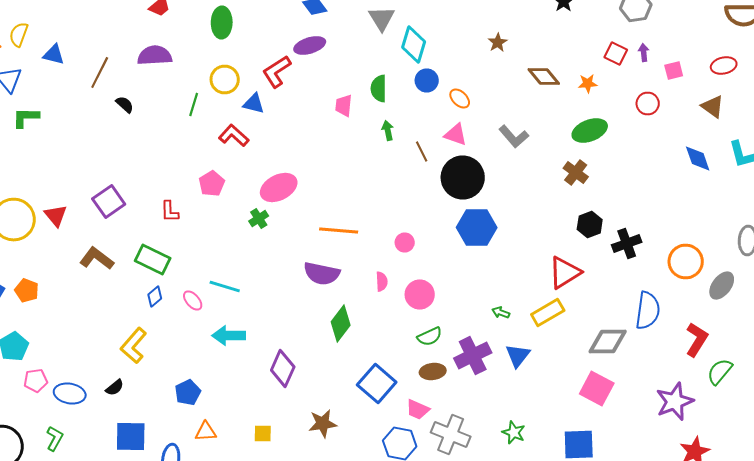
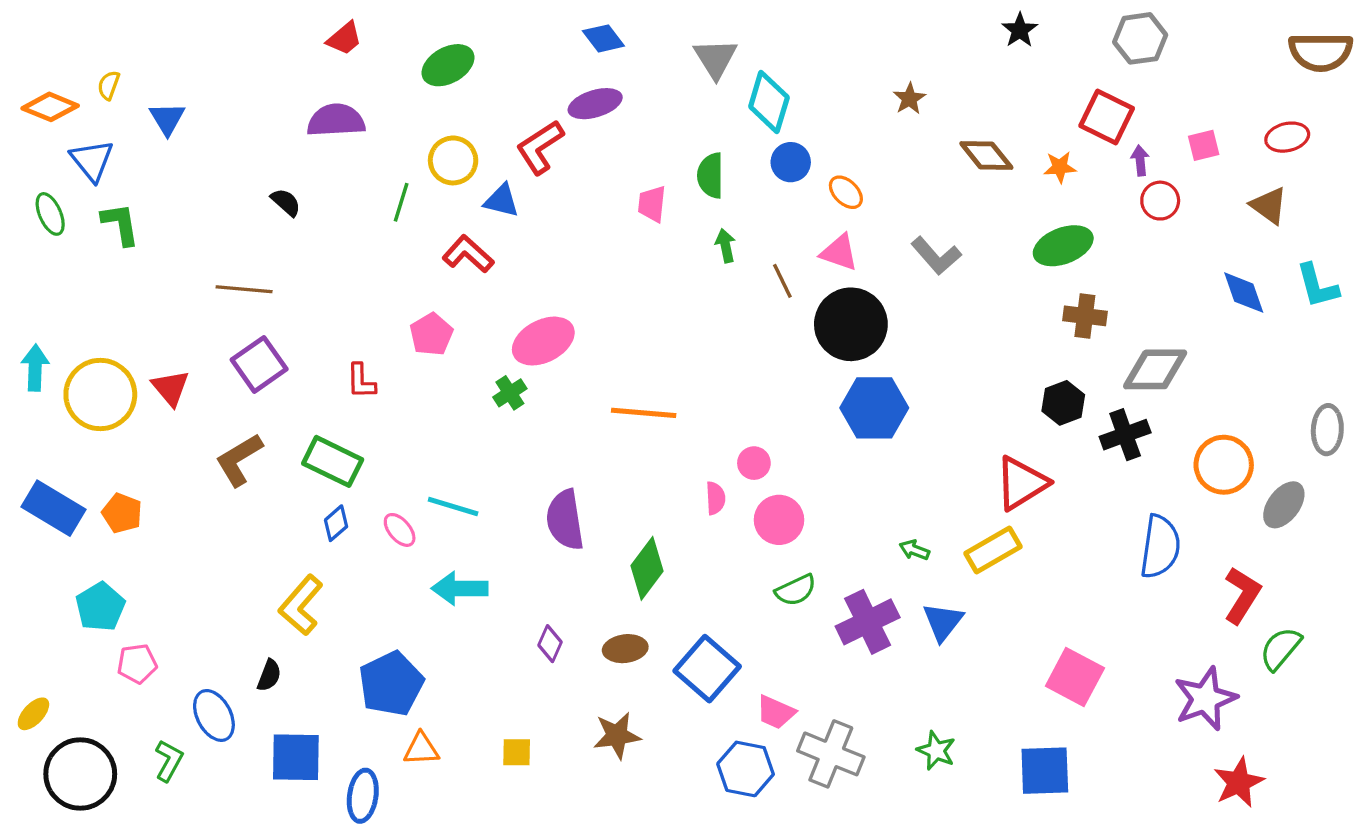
green ellipse: (222, 22) -> (448, 65), turned 60
yellow semicircle: (19, 34) -> (109, 85), size x0.7
purple arrow: (644, 52) -> (1140, 160), moved
blue triangle: (54, 54) -> (167, 119), turned 45
red square: (616, 54) -> (1107, 117), size x1.4
brown line: (100, 72) -> (244, 289), moved, turned 68
green L-shape: (26, 118) -> (120, 224), turned 80
brown cross: (576, 172) -> (1085, 316), moved, turned -30
pink circle: (405, 242) -> (754, 463), moved
brown L-shape: (97, 258) -> (239, 460), turned -68
purple semicircle: (322, 274) -> (565, 520), moved, turned 69
gray diamond: (608, 342) -> (1155, 369), moved
purple diamond: (283, 368) -> (550, 644), size x0.6
brown ellipse: (433, 372) -> (625, 649), moved
black semicircle: (115, 388) -> (269, 675), turned -30
blue pentagon: (188, 392) -> (391, 684), size x1.5
blue ellipse: (70, 394) -> (214, 715), moved, turned 52

